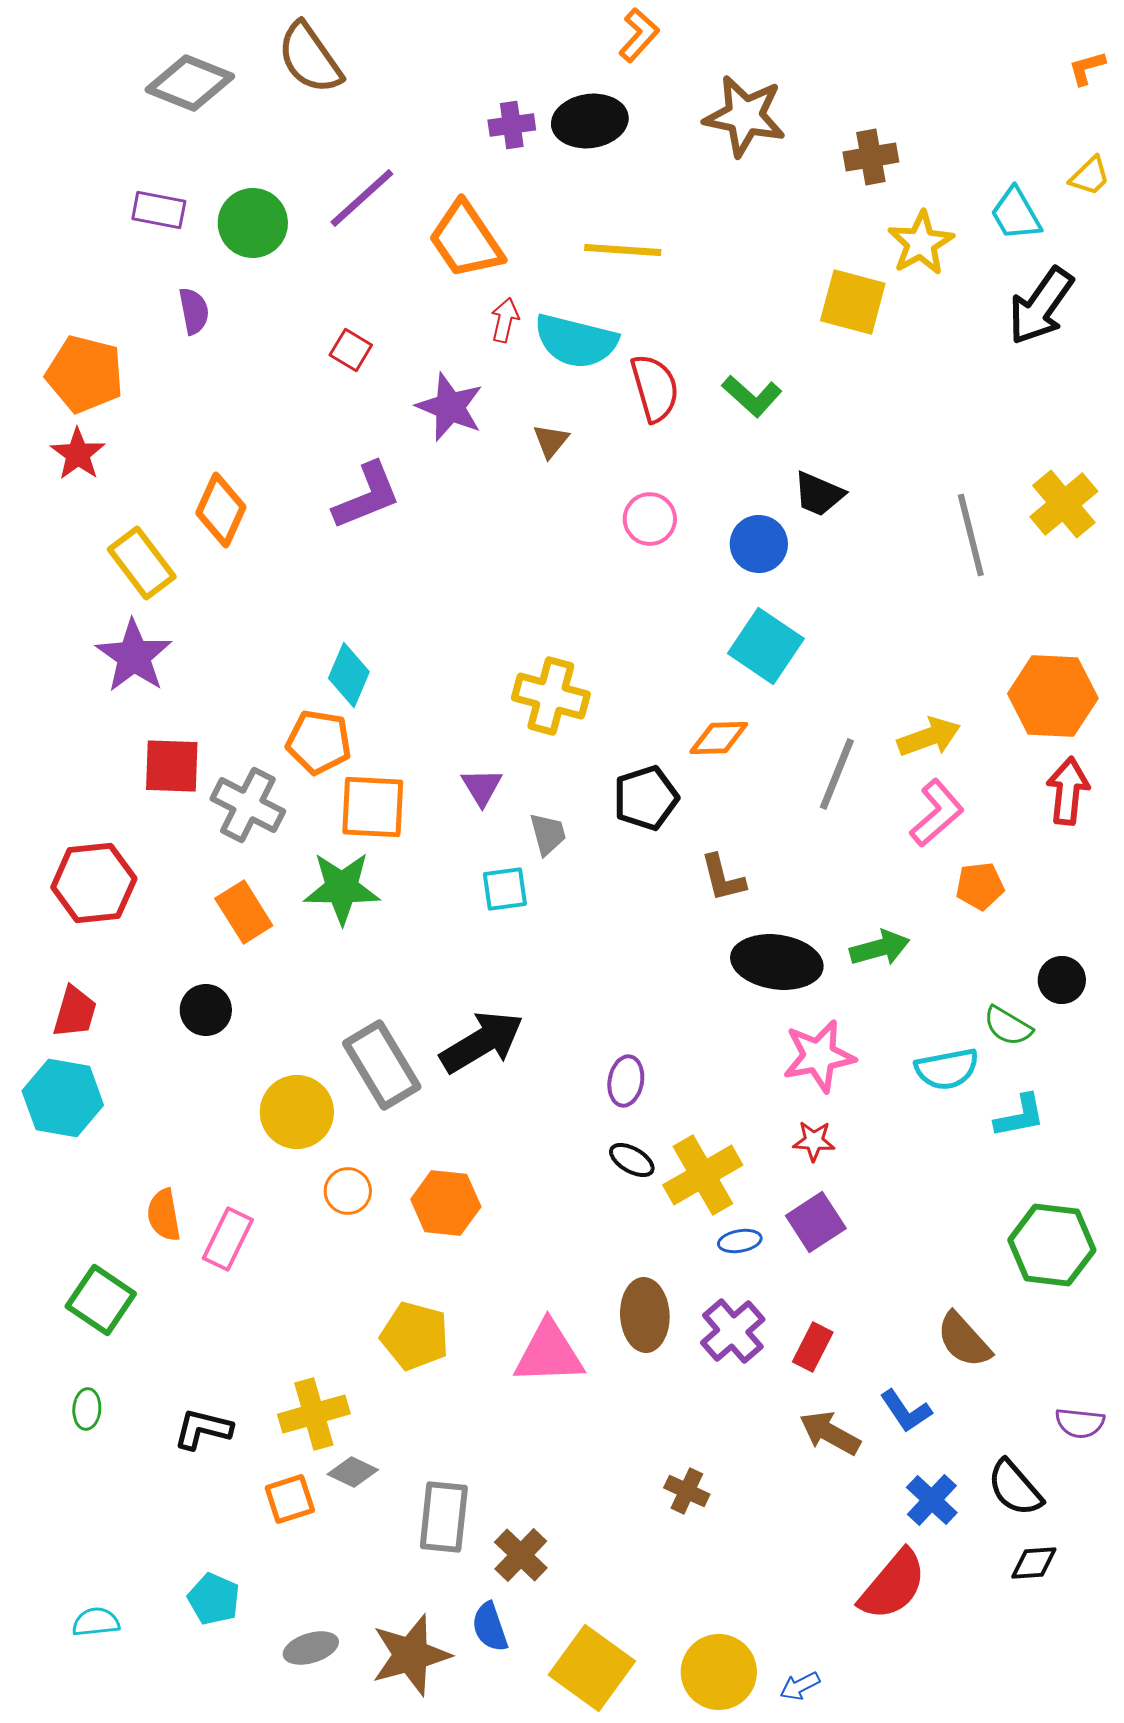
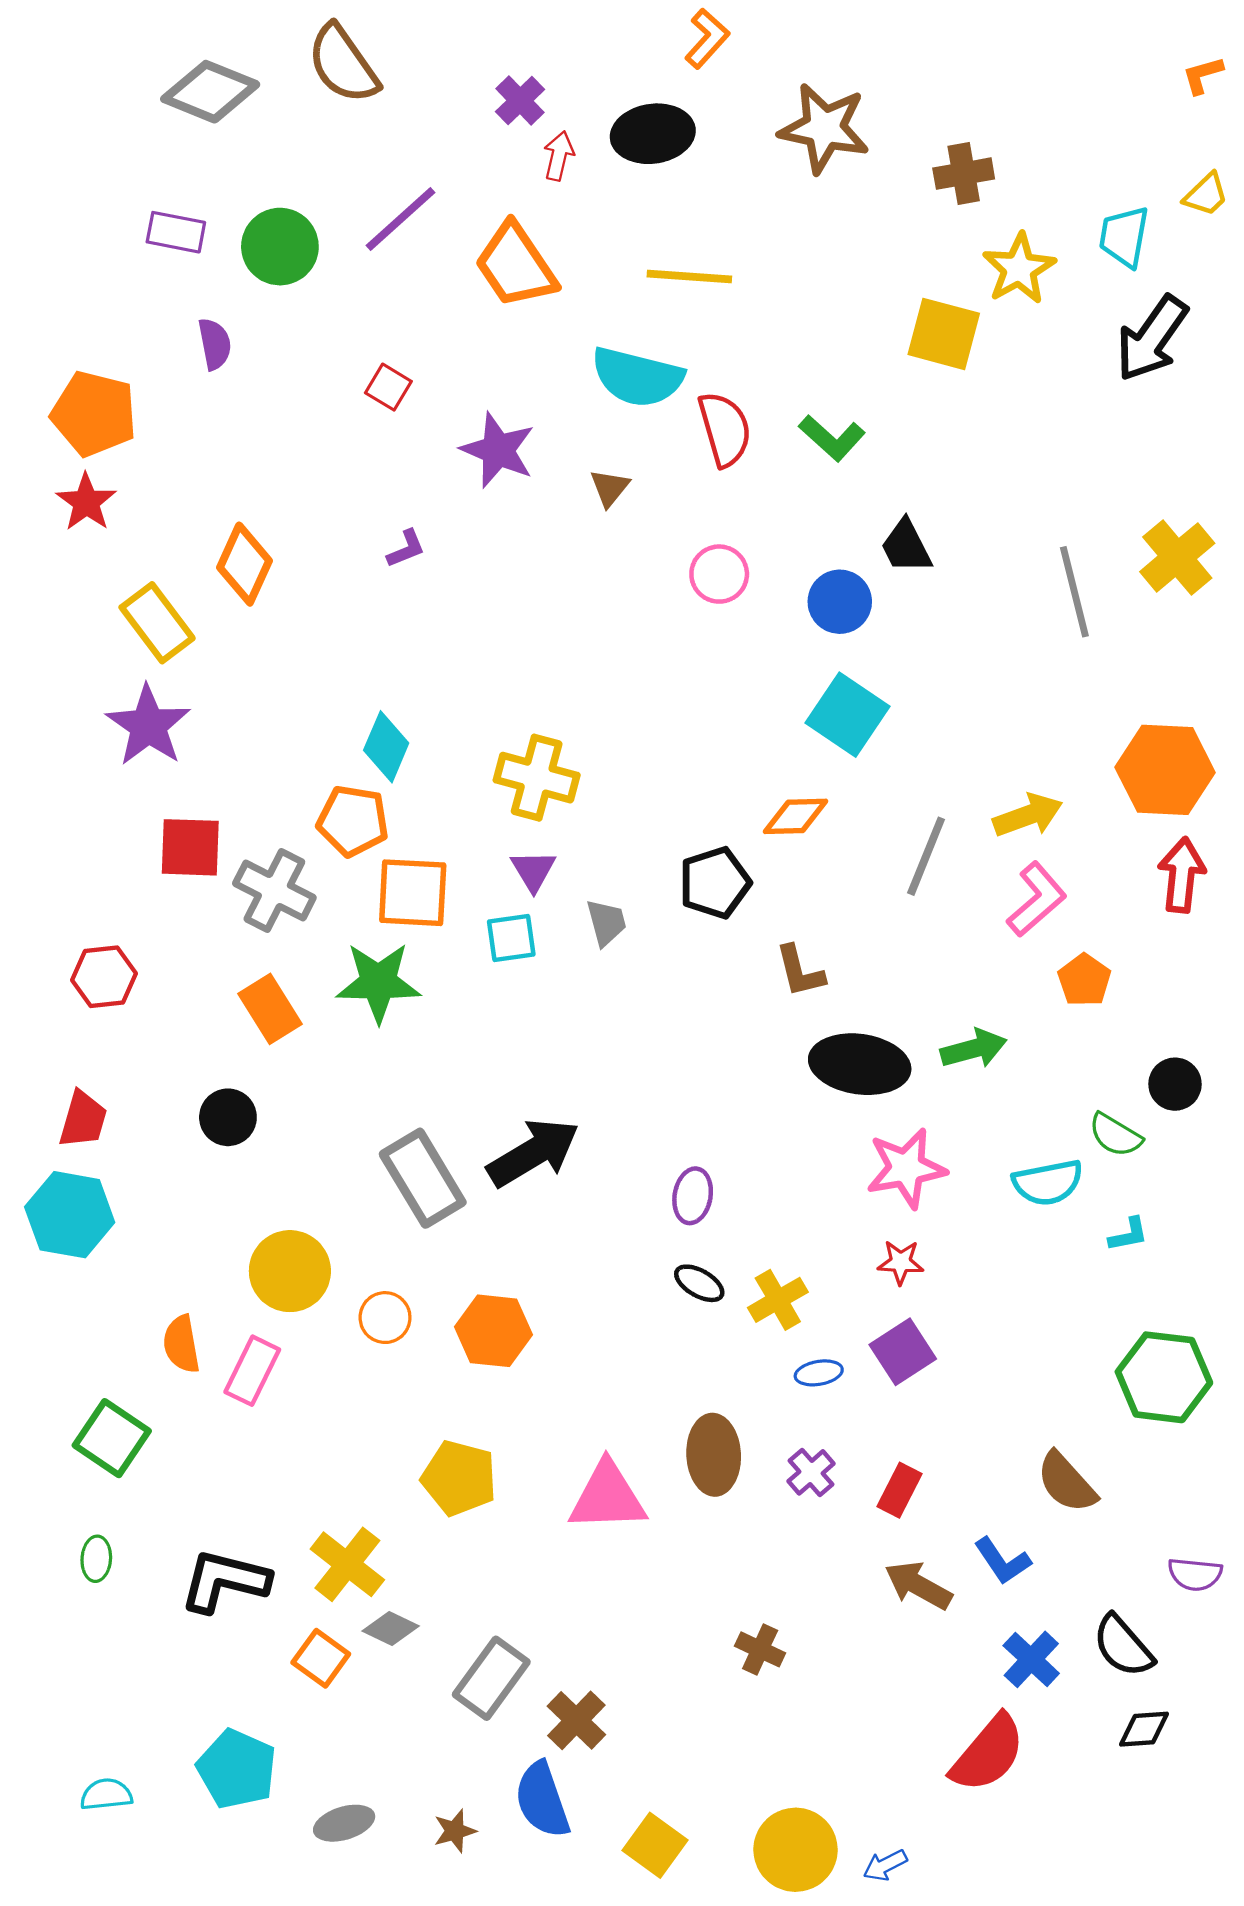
purple cross: (512, 125) -> (520, 101), moved, turned -36
cyan trapezoid: (1016, 214) -> (1124, 237), turned 40
red arrow: (505, 320) -> (559, 156), moved
black trapezoid: (819, 494) -> (906, 546), turned 40
purple L-shape: (367, 496) -> (406, 549), size x0.5
yellow cross: (551, 696) -> (537, 778), moved
red hexagon: (94, 883) -> (104, 977), size x0.7
orange pentagon: (980, 886) -> (1084, 980), turned -30
cyan square: (505, 889) -> (511, 938), moved
yellow circle: (297, 1112) -> (290, 1271), moved
cyan L-shape: (1020, 1116) -> (1129, 1235), size x0.7
yellow cross: (703, 1175) -> (778, 1300), size x0.7
purple cross: (733, 1331) -> (811, 1472), size x0.7
yellow cross: (314, 1414) -> (347, 1564), turned -36
black L-shape: (203, 1429) -> (225, 1581), size x1.4
orange square: (290, 1499) -> (321, 1658), turned -36
gray rectangle: (444, 1517) -> (491, 1678), turned 30
cyan pentagon: (214, 1599) -> (237, 1769), size x1.4
blue semicircle: (490, 1627) -> (542, 1800), size x1.4
brown star: (411, 1655) -> (455, 1831), size x0.5
yellow square: (592, 1668) -> (655, 1845), size x0.7

